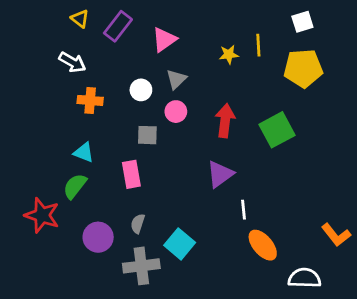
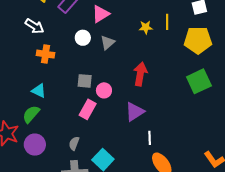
white circle: (141, 90) -> (83, 38), moved
pink circle: (176, 112) -> (104, 90), moved
green square: (277, 130) -> (199, 81), moved
pink rectangle: (131, 174) -> (88, 109), moved, turned 36
purple circle: (98, 237) -> (35, 145), moved

